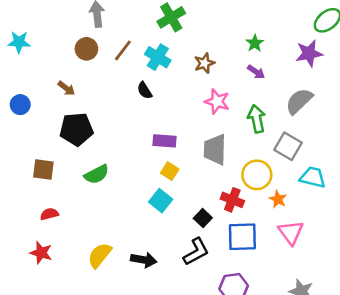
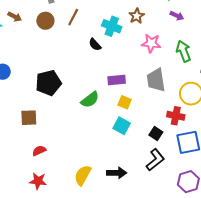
cyan cross: (158, 57) -> (112, 26), moved
brown arrow: (66, 88) -> (15, 17), moved
green semicircle: (97, 174) -> (90, 100), moved

